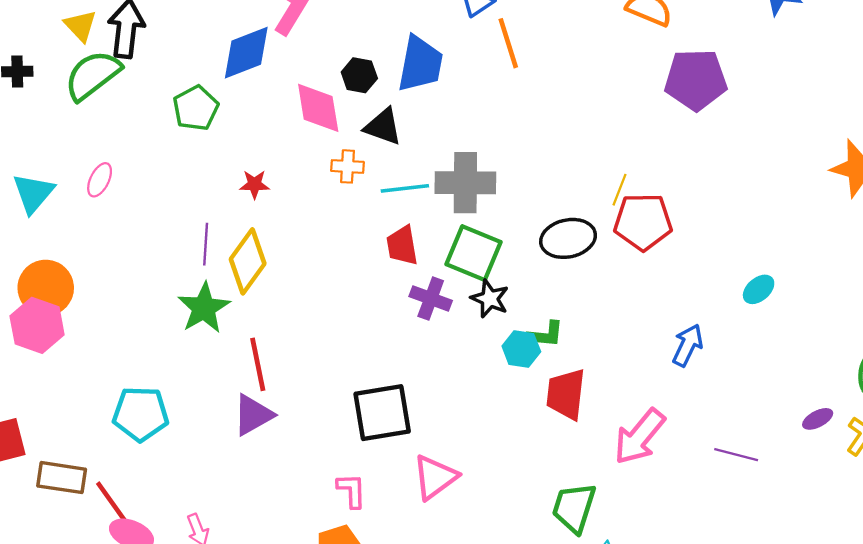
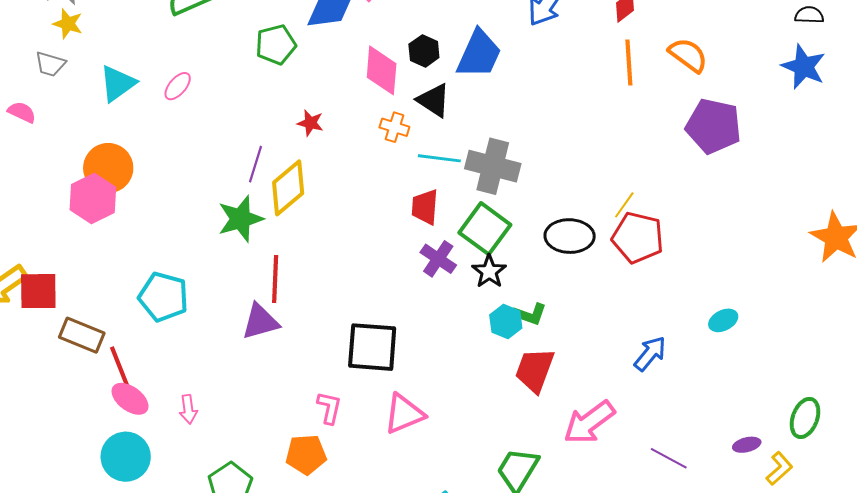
orange line: (508, 43) -> (629, 63), moved

